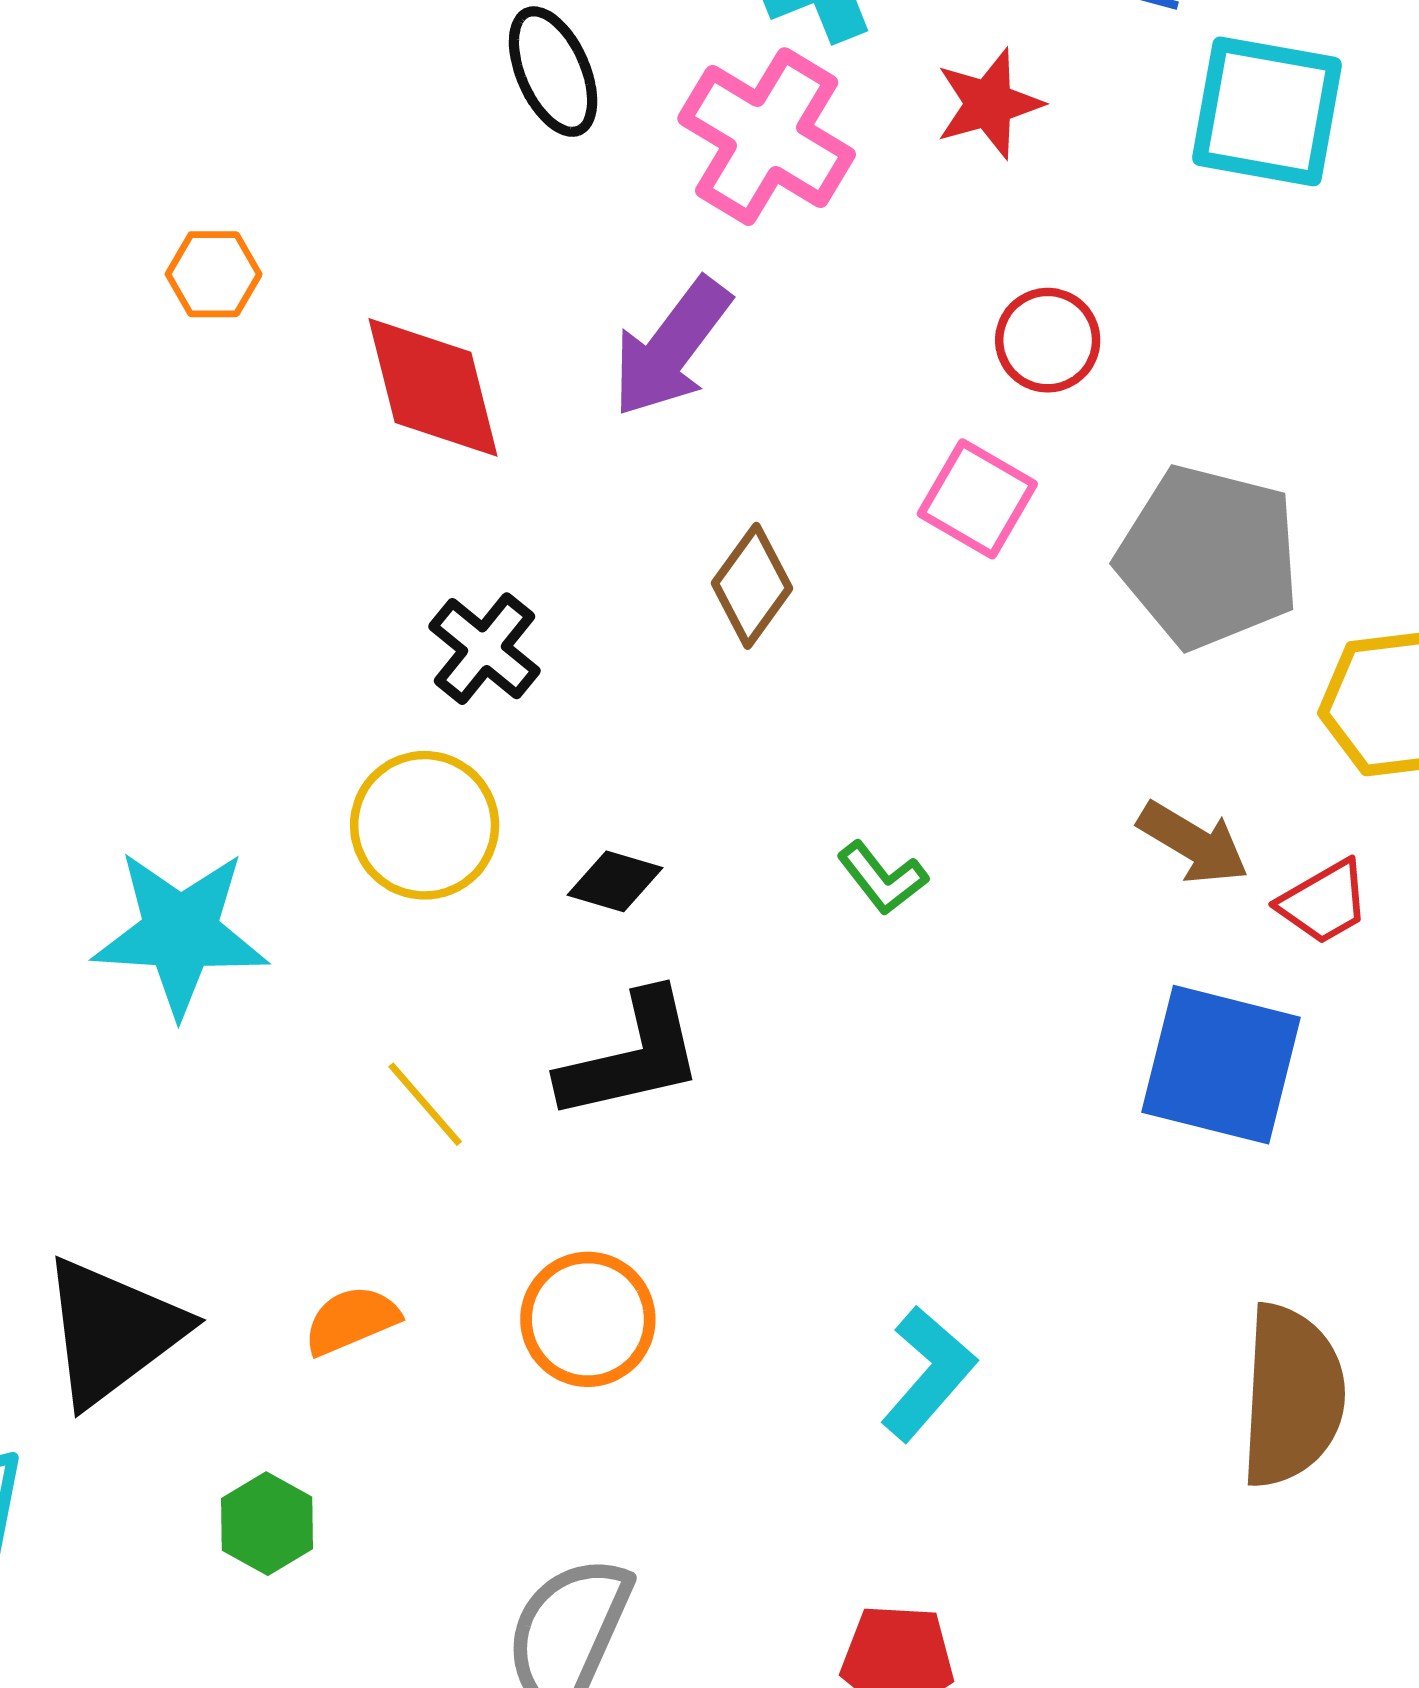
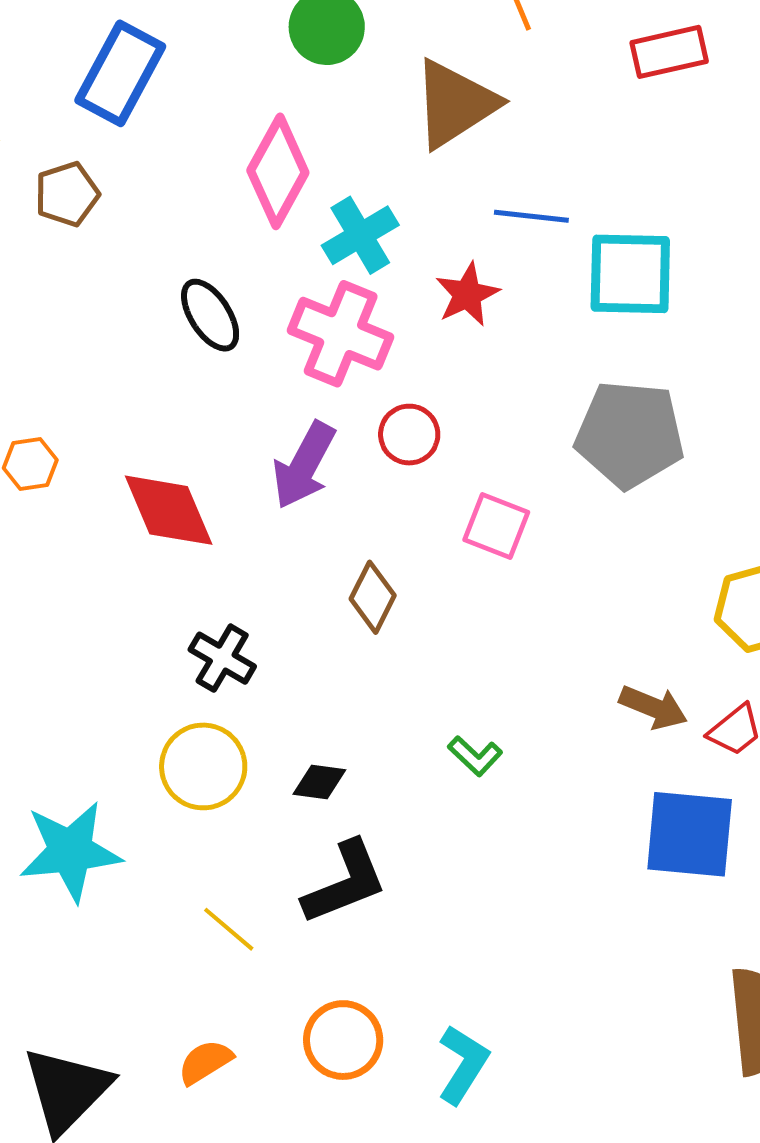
red circle: (1048, 340) -> (409, 435), moved
gray pentagon: (1209, 557) -> (630, 434), moved
cyan L-shape: (928, 1374) -> (463, 1064), moved

